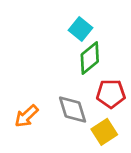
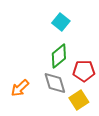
green diamond: (90, 58) -> (59, 56), moved

